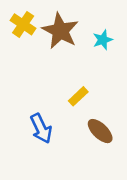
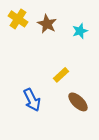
brown star: (60, 31) -> (47, 24), size x0.7

